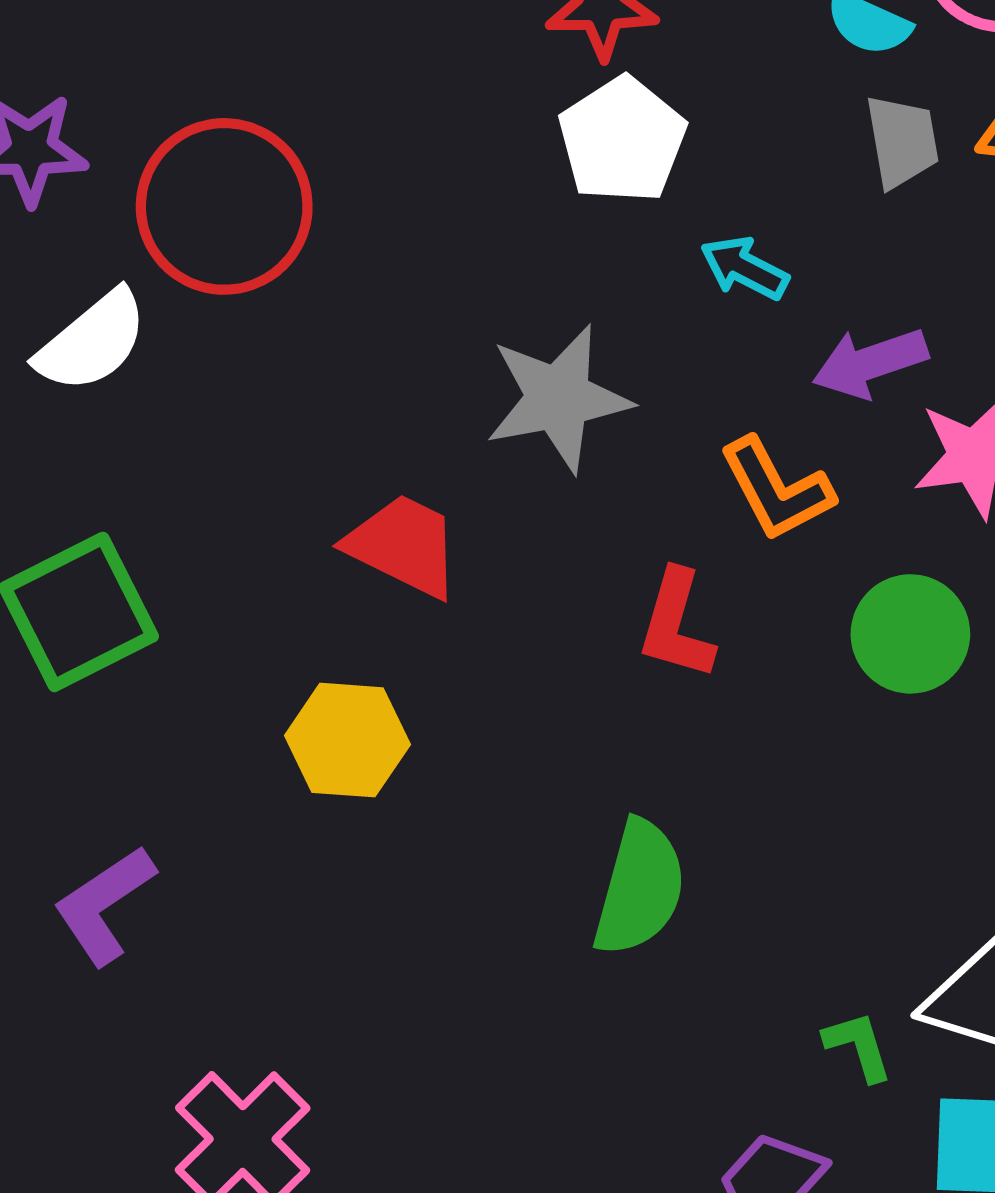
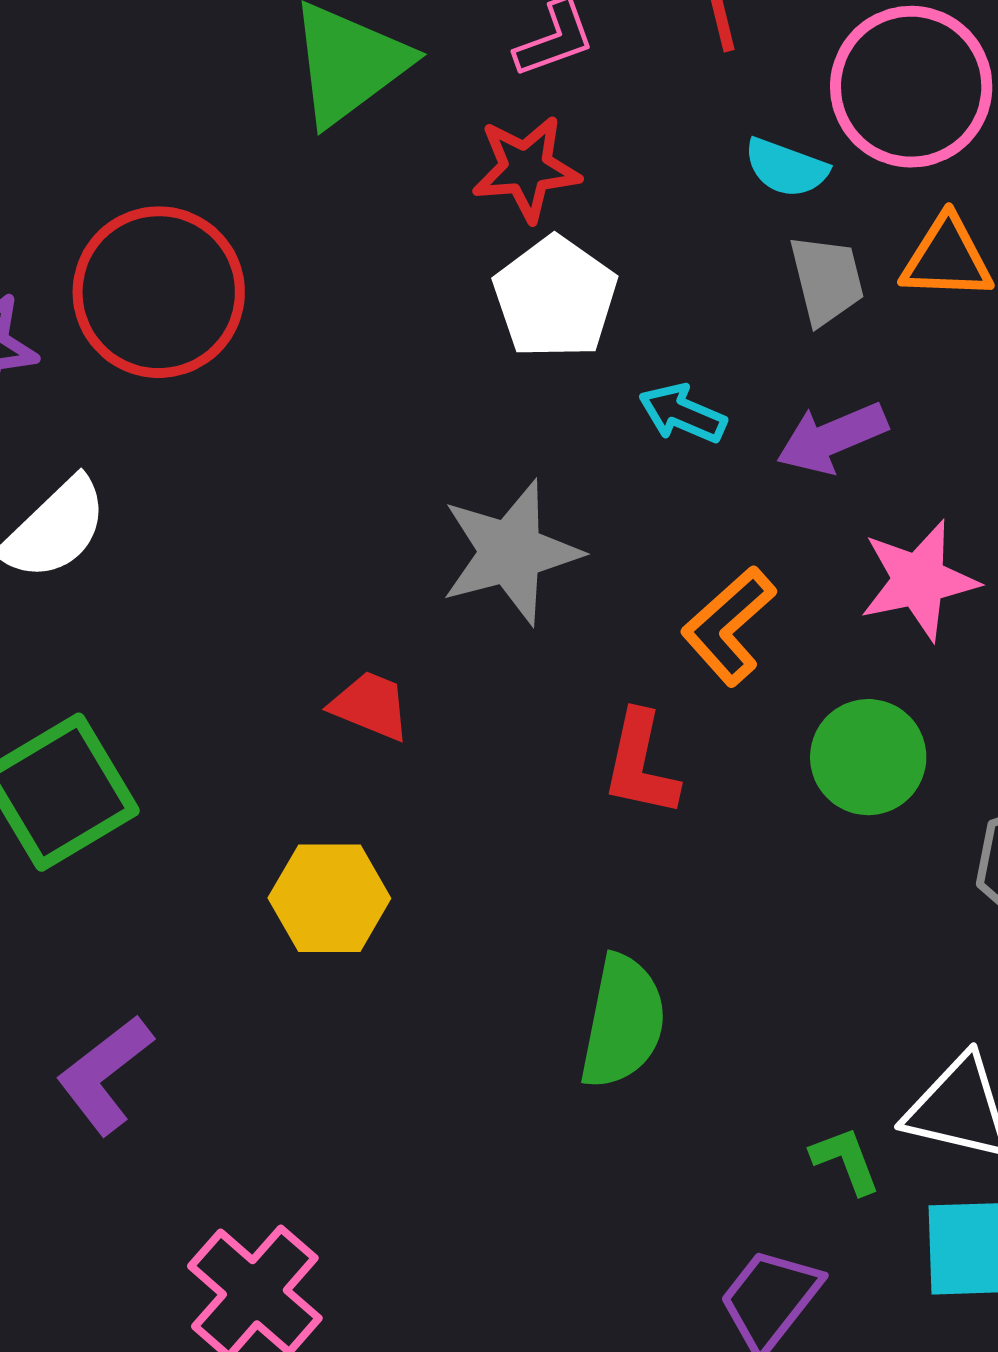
red circle: (224, 206) -> (159, 292), moved
purple arrow: (870, 363) -> (832, 438), moved
orange L-shape: (776, 489) -> (729, 626), turned 80
red trapezoid: (403, 545) -> (370, 706), size x0.7

